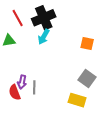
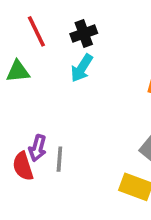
black cross: (44, 18) -> (84, 33), size x0.6

